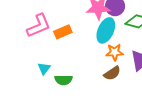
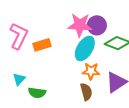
pink L-shape: (39, 26) -> (19, 36), turned -48
brown semicircle: (112, 73) -> (86, 92), turned -78

